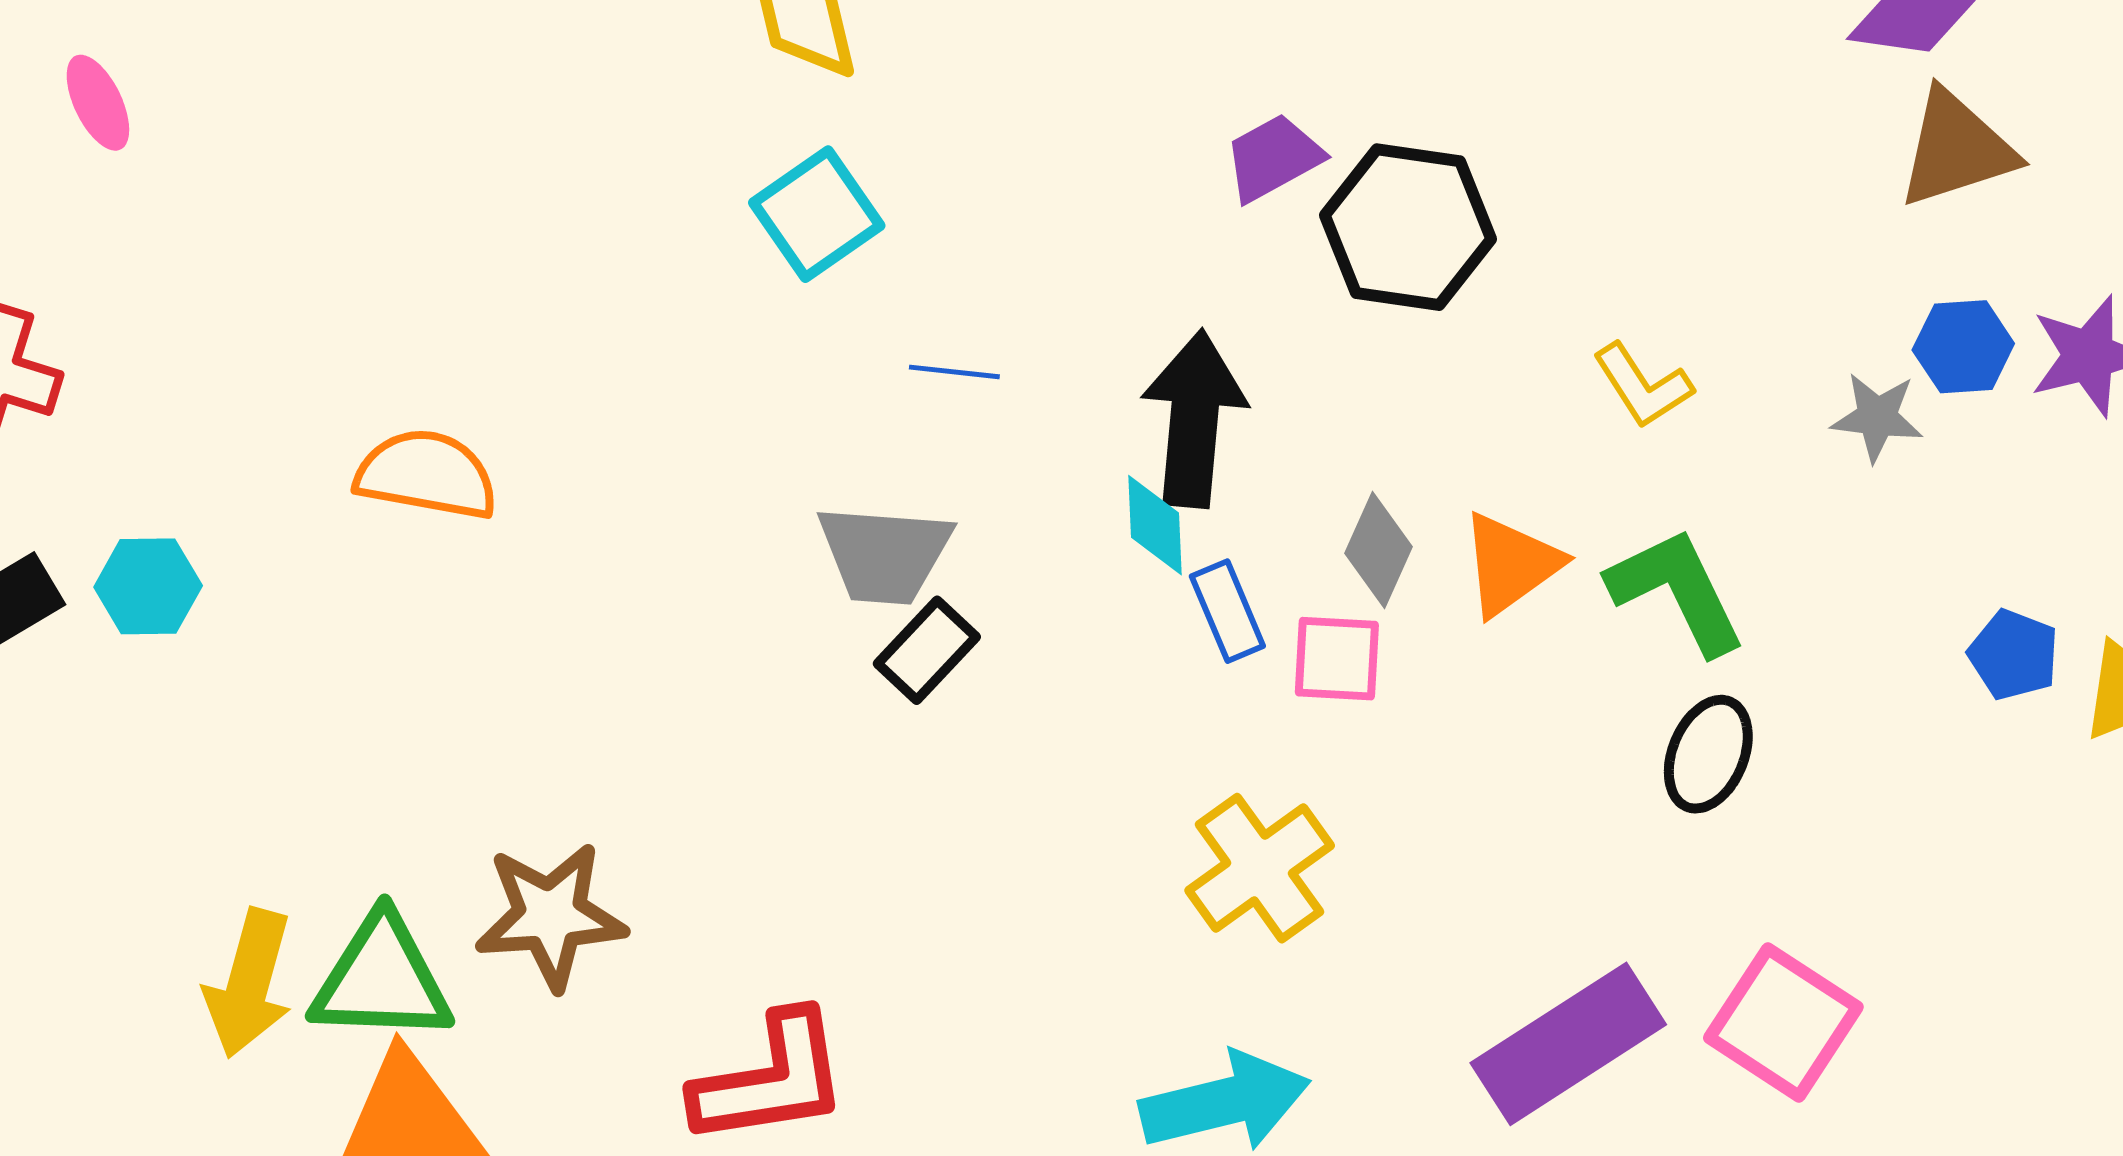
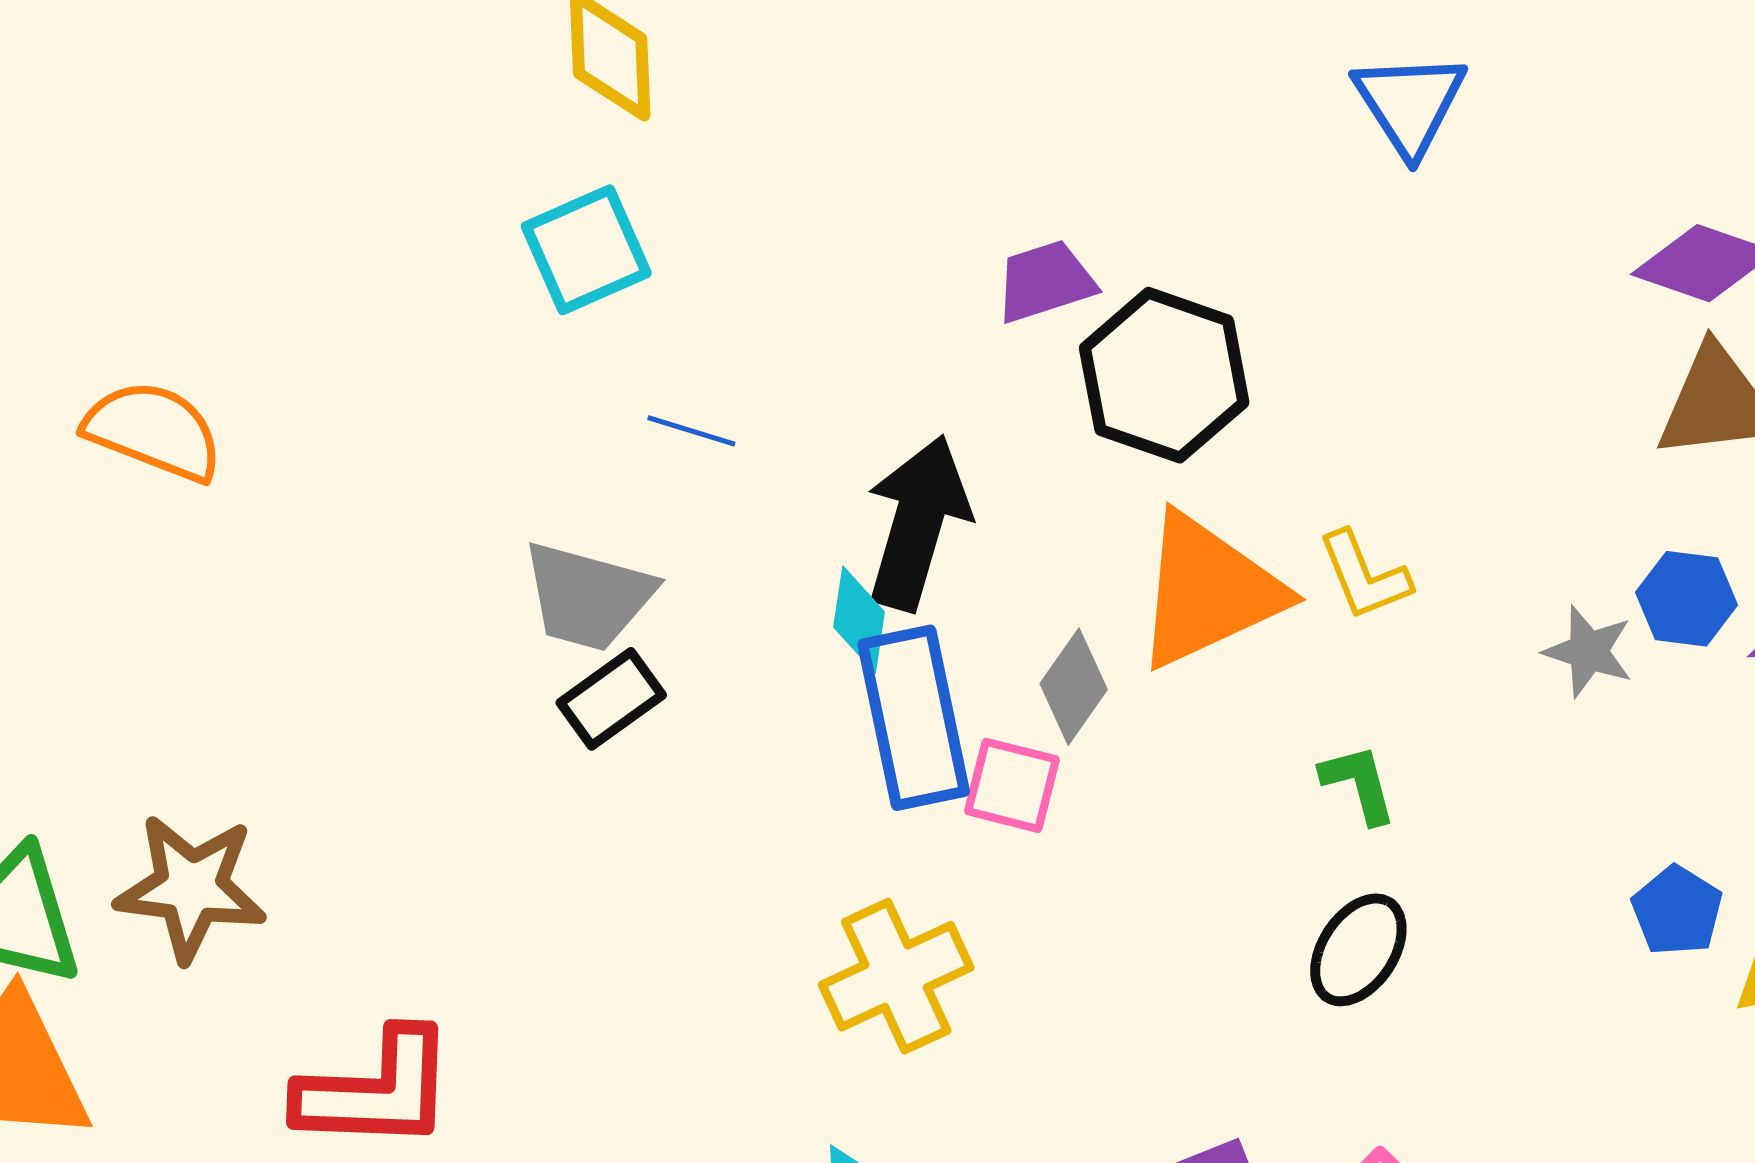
orange triangle: (1511, 564) -> (1208, 591), moved, size x1.5
green L-shape: (1677, 591) -> (1359, 784), size x0.6
blue rectangle: (1227, 611) -> (914, 718), size x1.8

